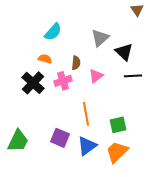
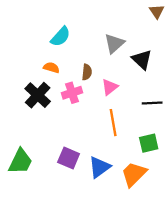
black line: (133, 76) -> (152, 103), moved
orange line: (86, 114) -> (113, 123), moved
green square: (118, 125) -> (149, 143), moved

